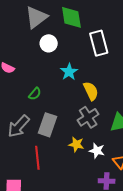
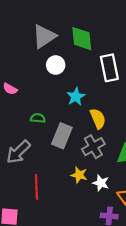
green semicircle: (35, 94) -> (38, 118), turned -128
gray rectangle: (48, 125) -> (62, 136), moved

